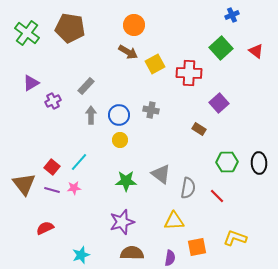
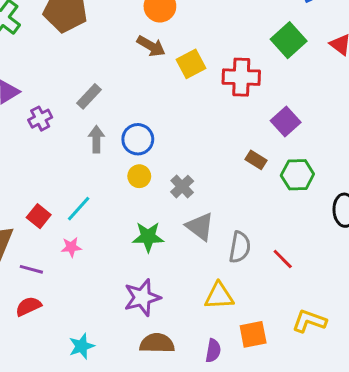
gray cross: (151, 110) -> (182, 187), moved, turned 35
green hexagon: (227, 162) -> (297, 175), moved
purple line: (52, 190) -> (31, 269), moved

